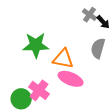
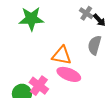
green star: (36, 45) -> (31, 19), moved

